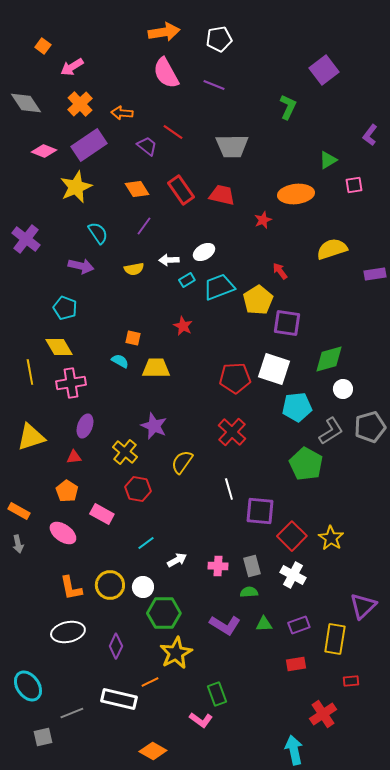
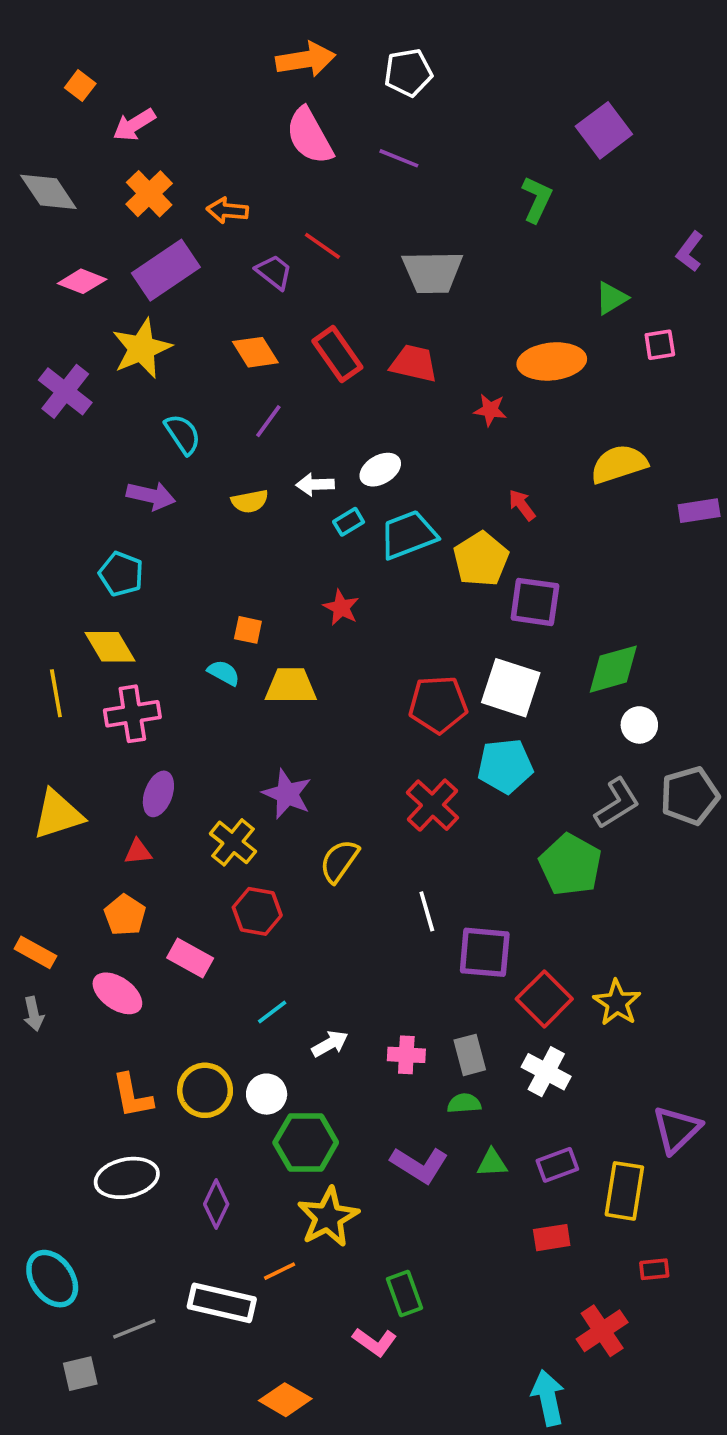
red star: (263, 220) -> (490, 410), turned 30
purple cross: (26, 239) -> (65, 391), moved
cyan pentagon: (297, 407) -> (505, 766), moved

